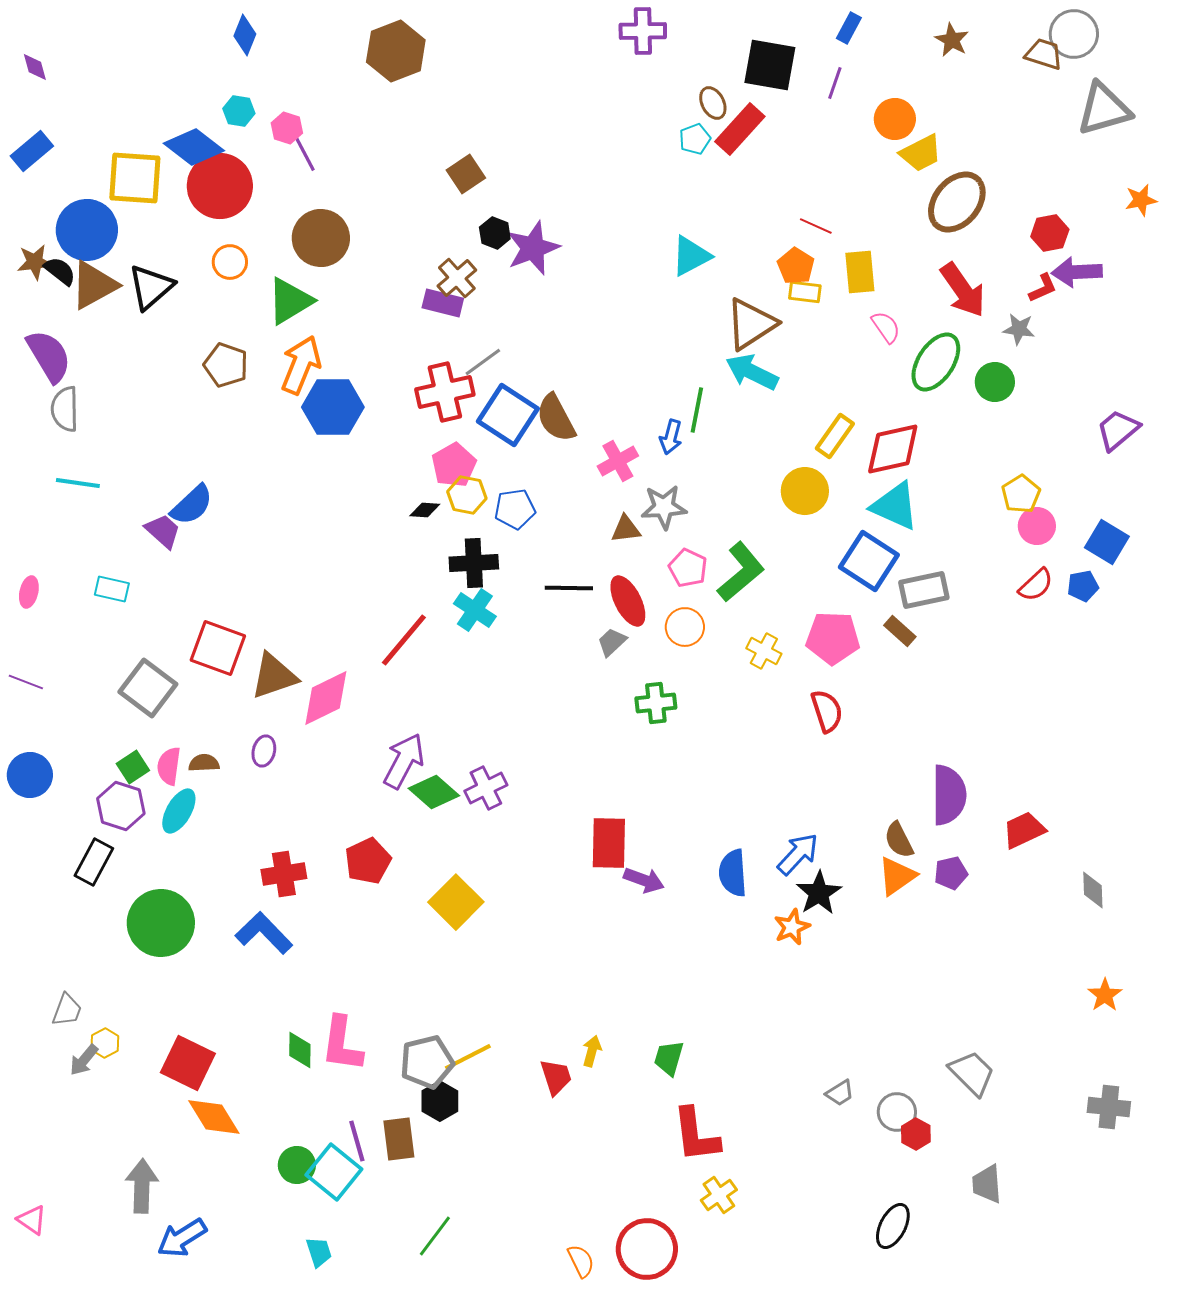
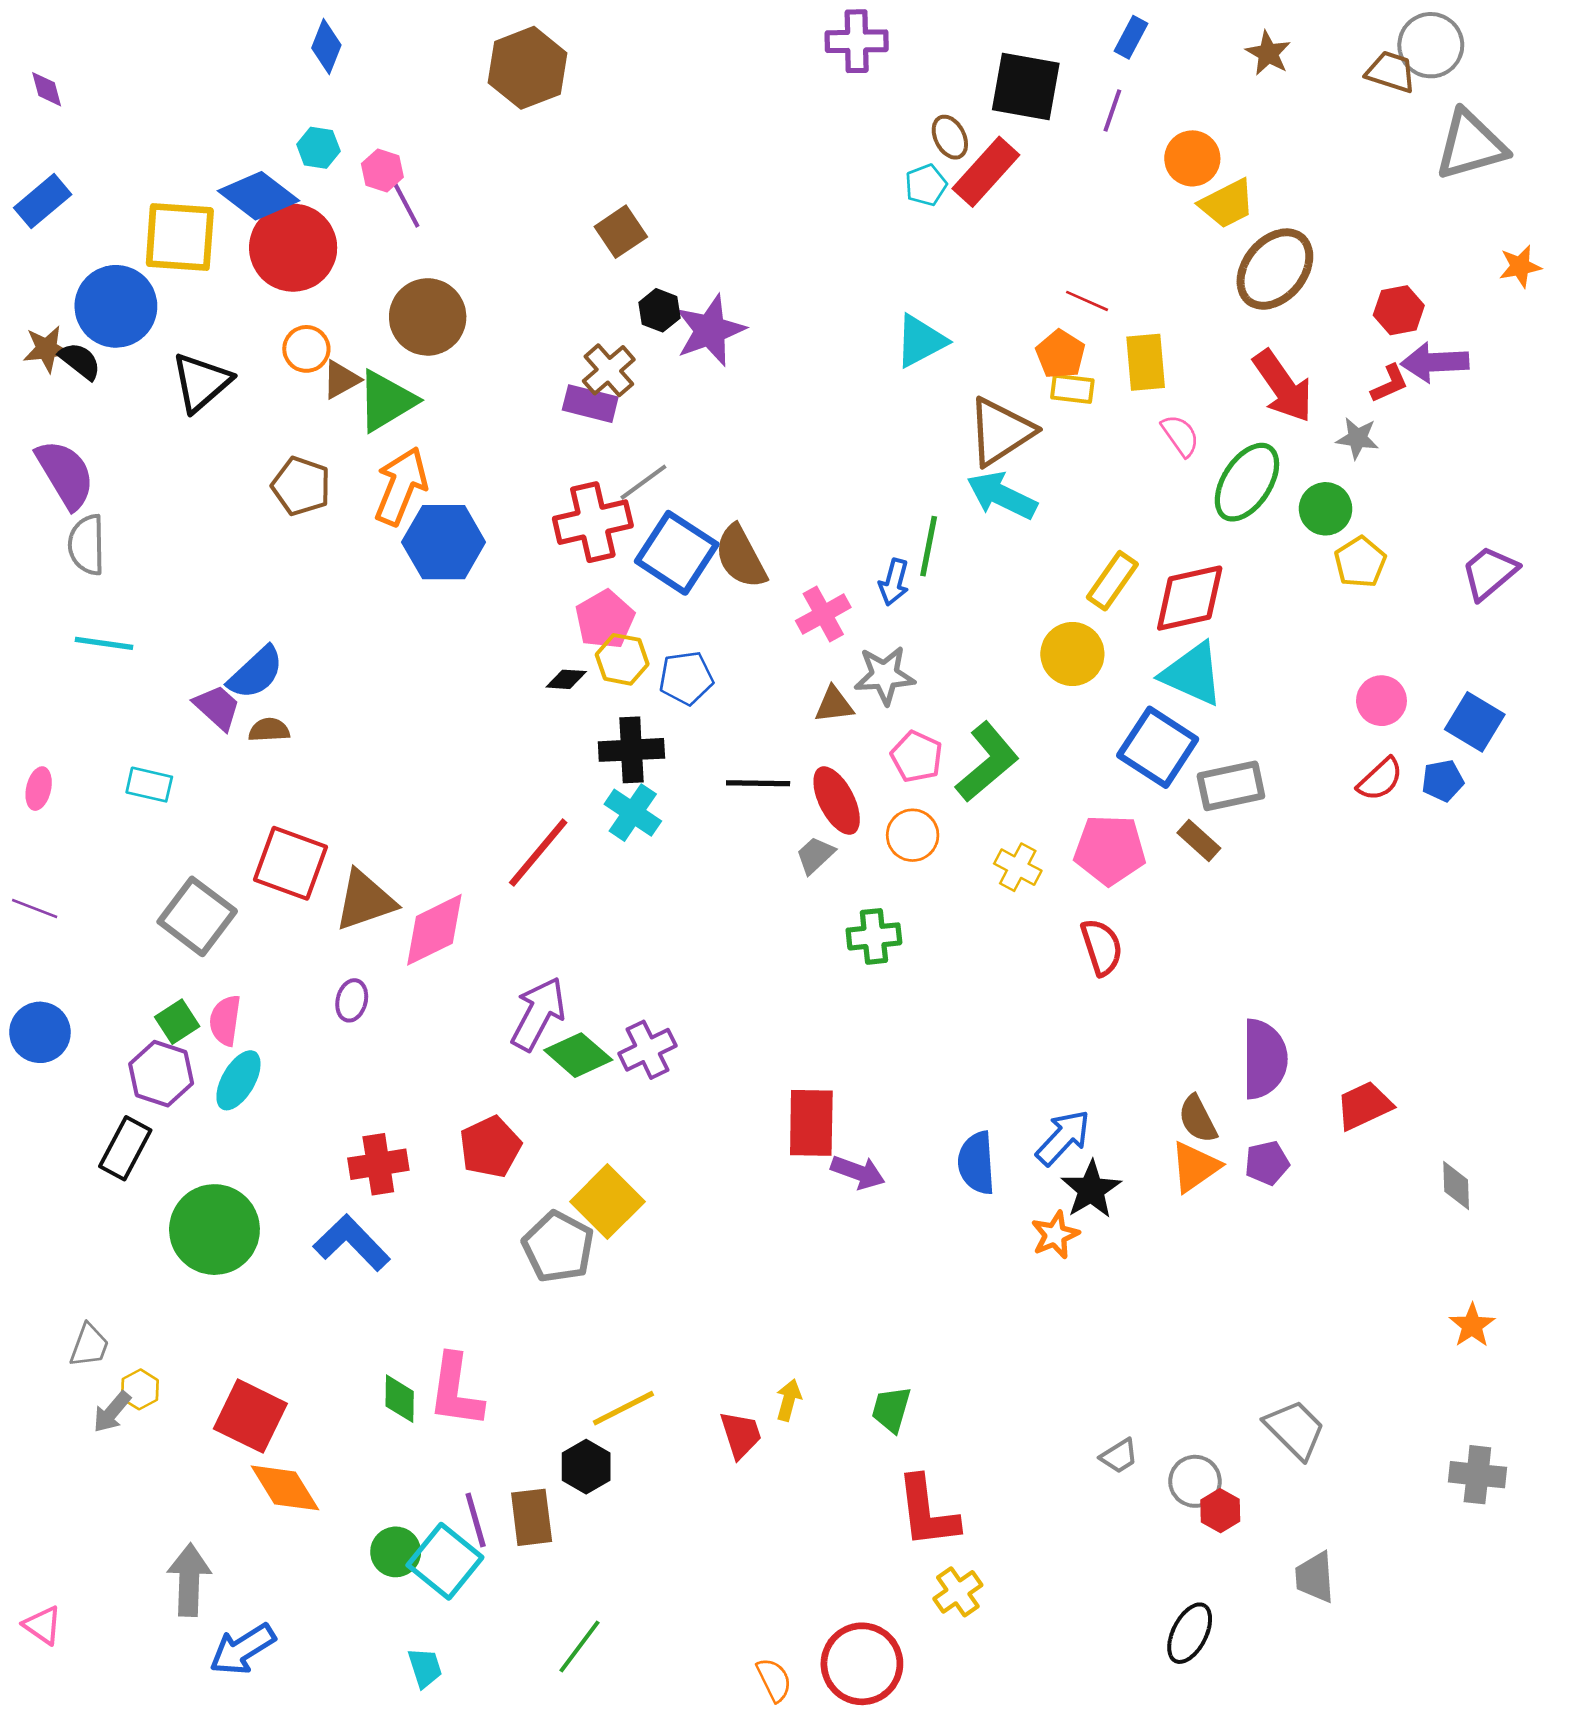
brown triangle: (94, 285) -> (341, 380), moved, size x0.6
yellow pentagon: (1021, 494) -> (1360, 562), moved
brown semicircle: (204, 763) -> (269, 730), moved
gray pentagon: (427, 1062) -> (558, 1247), moved, turned -30

